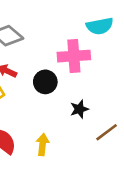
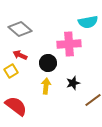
yellow arrow: (43, 145) -> (46, 86), moved

